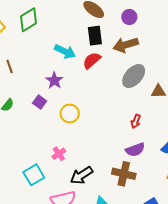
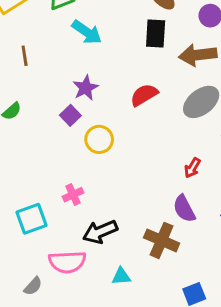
cyan arrow: (65, 51) -> (87, 32), moved
red semicircle: (92, 60) -> (144, 95), moved
purple square: (40, 102) -> (70, 115), moved
purple semicircle: (135, 150) -> (184, 209), turned 72

